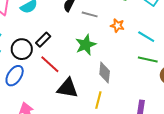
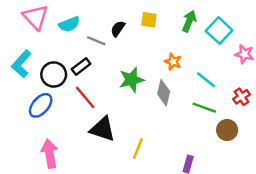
gray line: (90, 14) -> (96, 41), moved
gray diamond: (105, 73) -> (164, 93), moved

